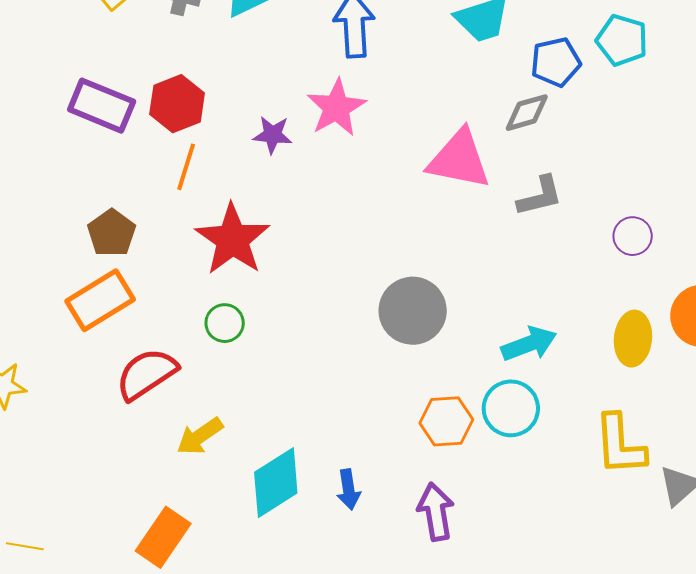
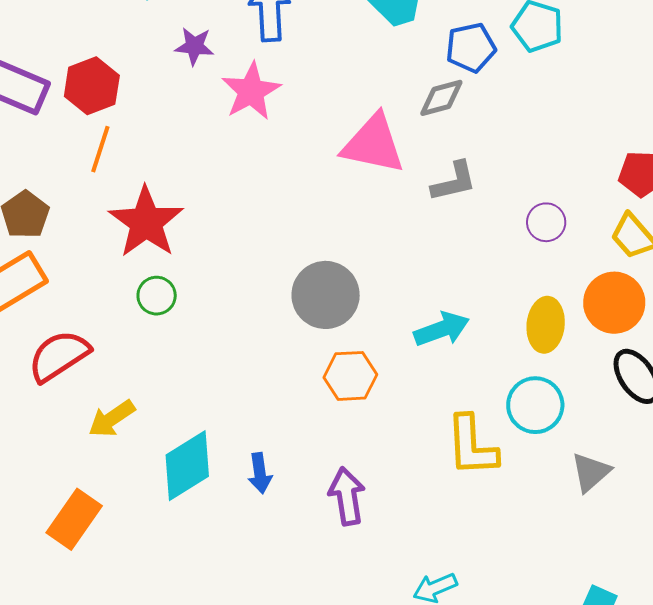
purple star: (273, 135) -> (194, 46), moved
green circle: (225, 323) -> (157, 296), moved
cyan circle: (511, 408) -> (535, 405), moved
orange hexagon: (446, 421) -> (350, 376), moved
yellow L-shape: (620, 445) -> (472, 446), moved

